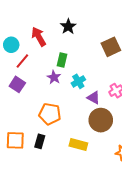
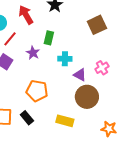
purple star: (54, 77) -> (33, 53), moved
cyan cross: (78, 81) -> (65, 59), turned 32
black rectangle: (40, 141) -> (27, 118), turned -56

